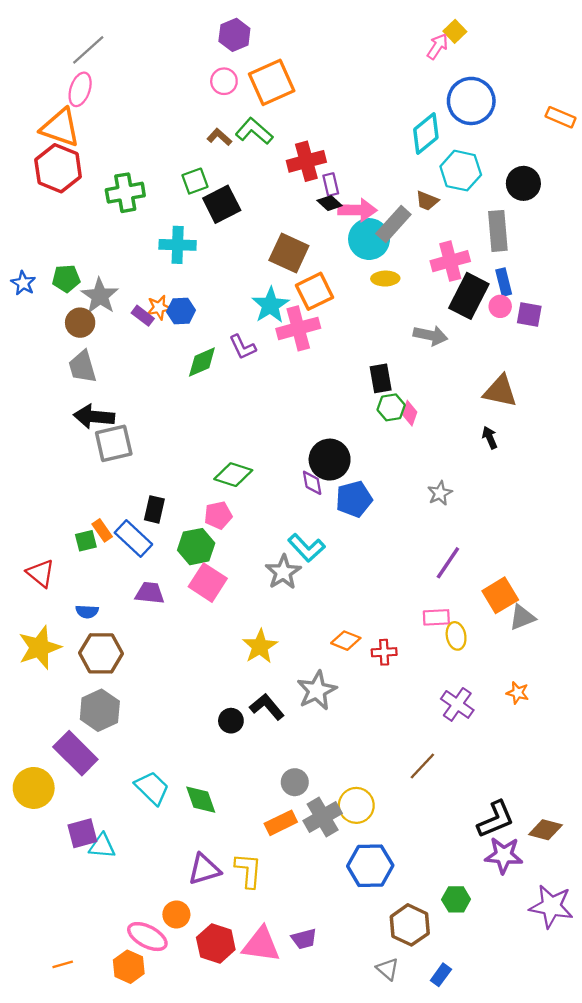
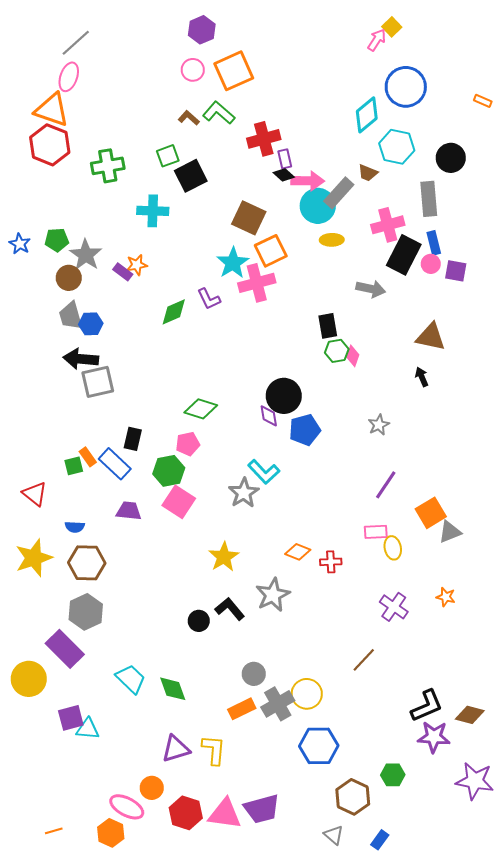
orange rectangle: (561, 117) -> (483, 101), size x0.7
blue hexagon: (181, 311) -> (91, 324), moved
purple trapezoid: (304, 939) -> (262, 809), size x1.6

